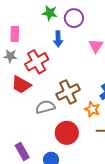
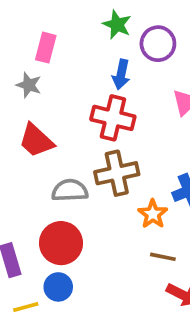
red cross: (37, 62) -> (113, 118), moved, turned 30
red circle: (67, 133) -> (61, 243), moved

